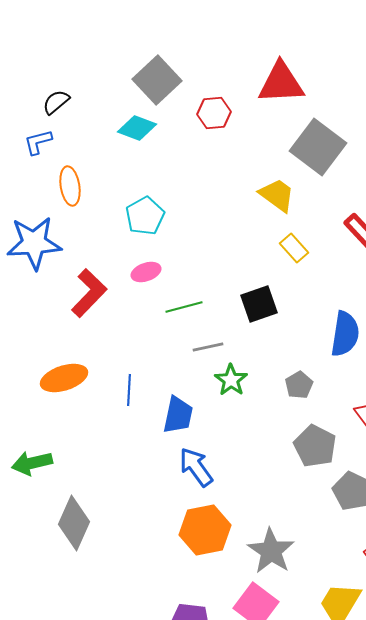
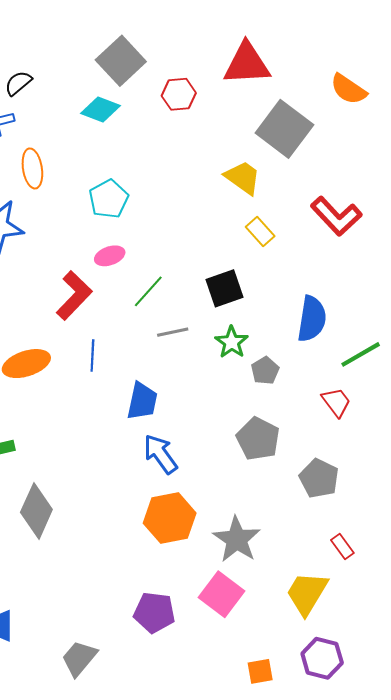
red L-shape: (89, 293) -> (74, 295), moved
green line: (184, 307) -> (148, 291), turned -33
green star: (231, 380) -> (232, 342), moved
blue line: (129, 390) -> (92, 355), moved
gray pentagon: (315, 446) -> (258, 439), moved

